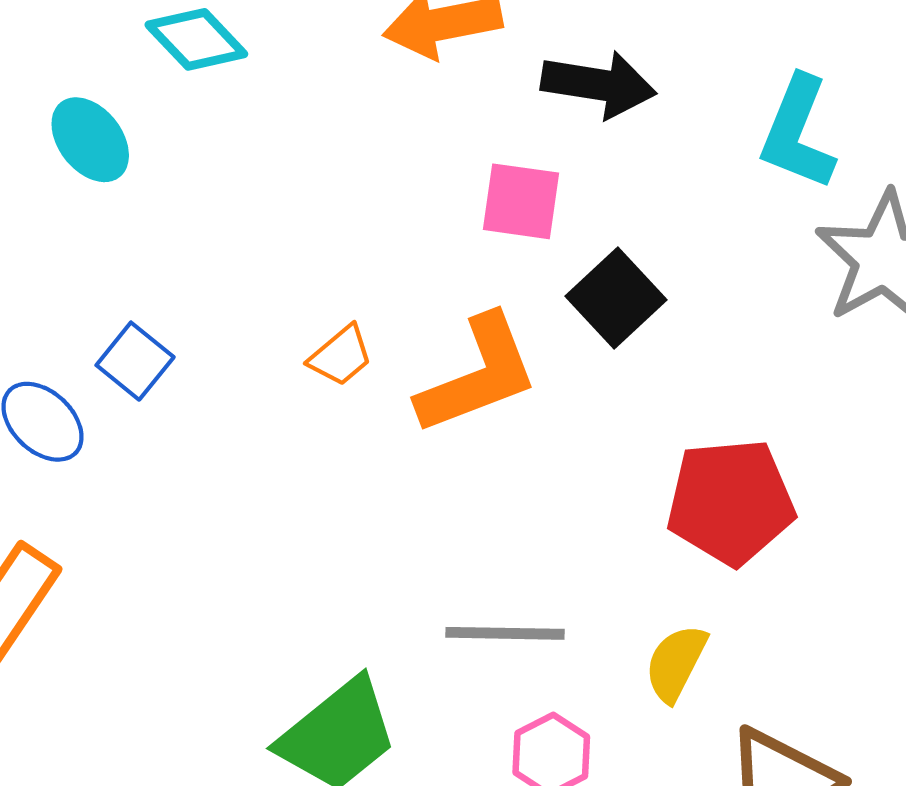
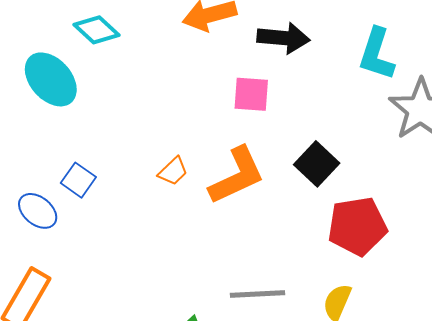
cyan ellipse: (90, 140) -> (51, 79), size x1.4
black square: (616, 298) -> (317, 164), moved

